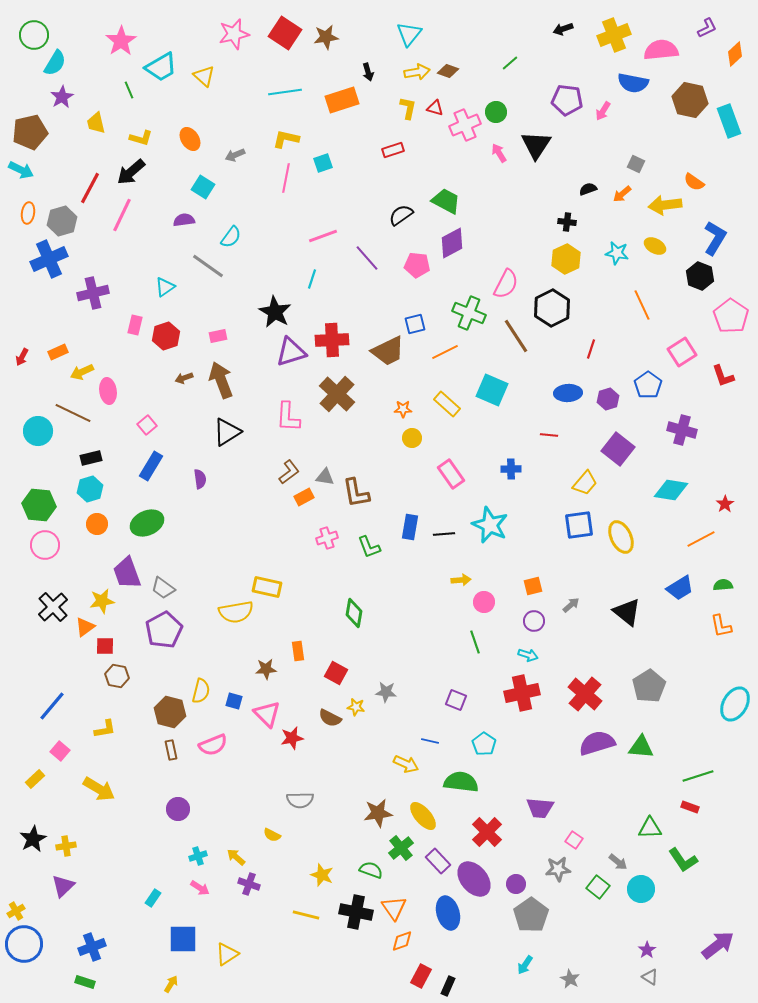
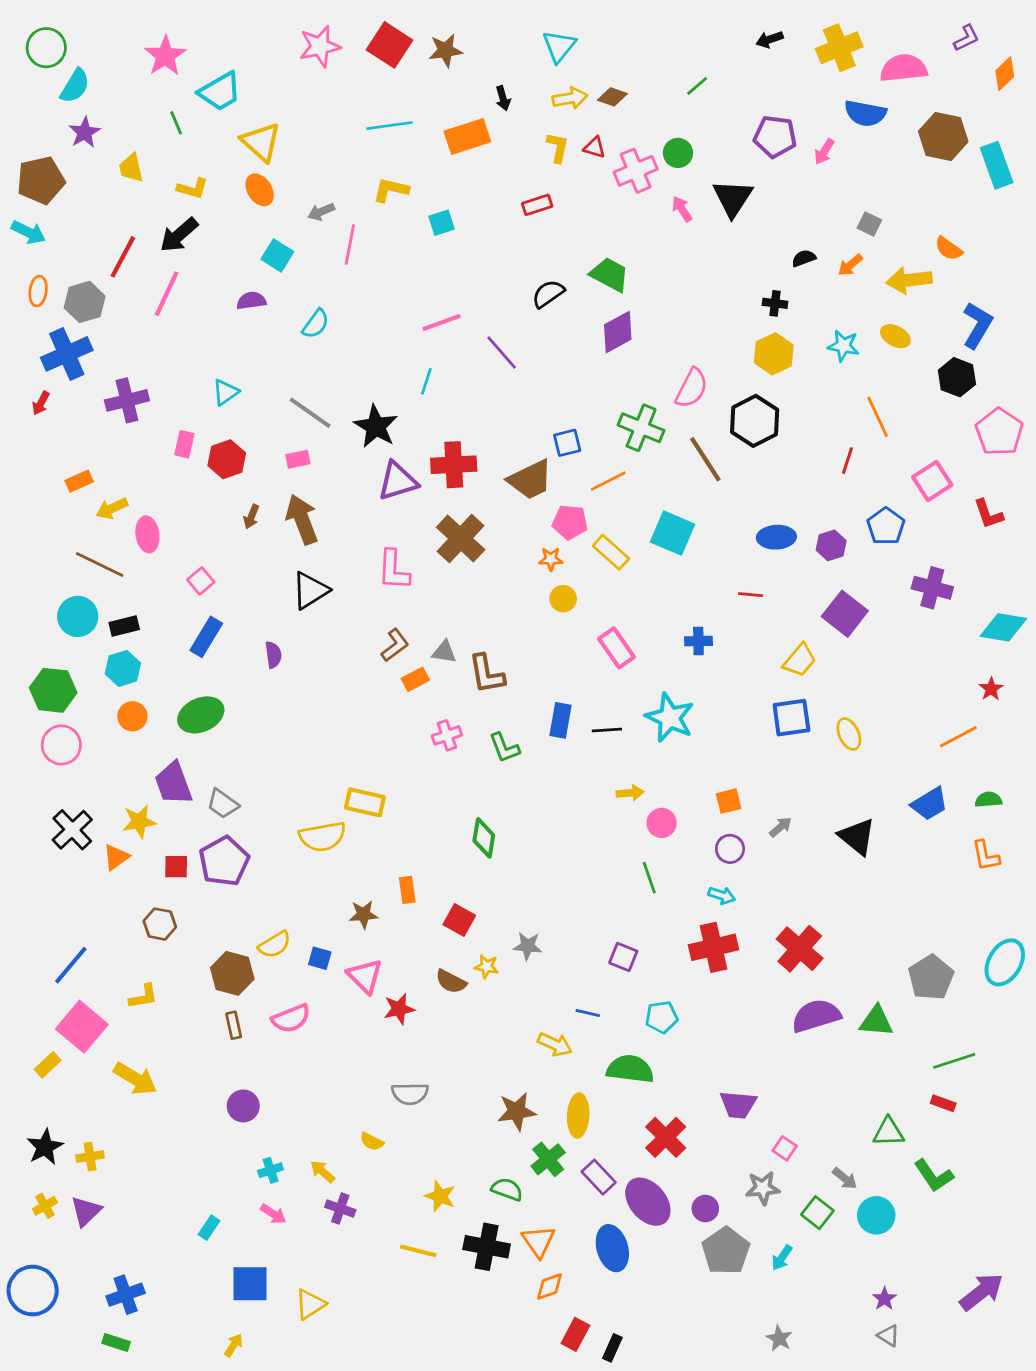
yellow triangle: (204, 76) -> (261, 142), moved, size x1.4
pink line: (286, 178) -> (350, 245), moved
pink pentagon: (417, 265) -> (570, 522), moved
gray line: (208, 266) -> (310, 413), moved
red line: (591, 349) -> (848, 461), moved
red arrow: (22, 357) -> (41, 403), moved
brown arrow: (184, 378) -> (251, 517), turned -48
cyan circle: (38, 431) -> (78, 616), moved
cyan diamond: (671, 490) -> (1003, 627), moved
yellow ellipse: (621, 537) -> (849, 734), size x0.7
red square: (105, 646) -> (176, 867), moved
gray pentagon: (649, 686) -> (931, 977), moved
yellow semicircle: (201, 691) -> (275, 945), turned 45
cyan pentagon: (484, 744) -> (662, 1017), turned 30
pink square: (60, 751) -> (82, 1027), size x1.8
yellow ellipse: (423, 816) -> (578, 1116), turned 44
yellow cross: (16, 911) -> (45, 1206), moved
cyan arrow: (525, 965) -> (782, 1258), moved

